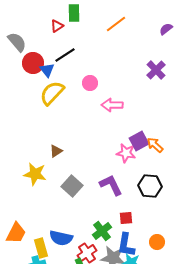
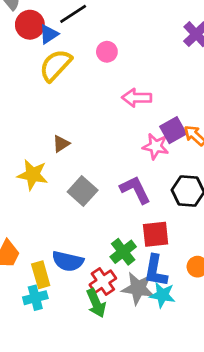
blue triangle: (47, 70) -> (49, 34), turned 35
pink arrow: (112, 105) -> (137, 98), moved
red square: (126, 218) -> (156, 234), size x1.5

